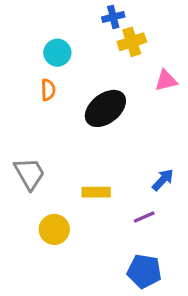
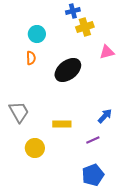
blue pentagon: (144, 271) -> (93, 175), turned -30

